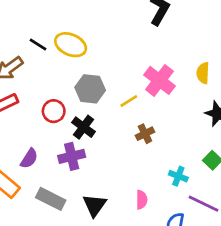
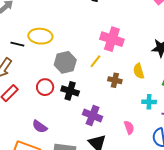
yellow semicircle: (203, 73) -> (139, 71), moved
brown cross: (145, 134) -> (115, 80), turned -32
purple cross: (72, 156) -> (93, 115), moved, turned -36
purple semicircle: (29, 159) -> (40, 127), turned 112

